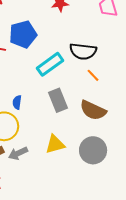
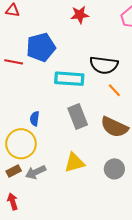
cyan rectangle: (50, 64) -> (69, 79), turned 40
gray circle: (93, 150) -> (114, 169), size x0.7

